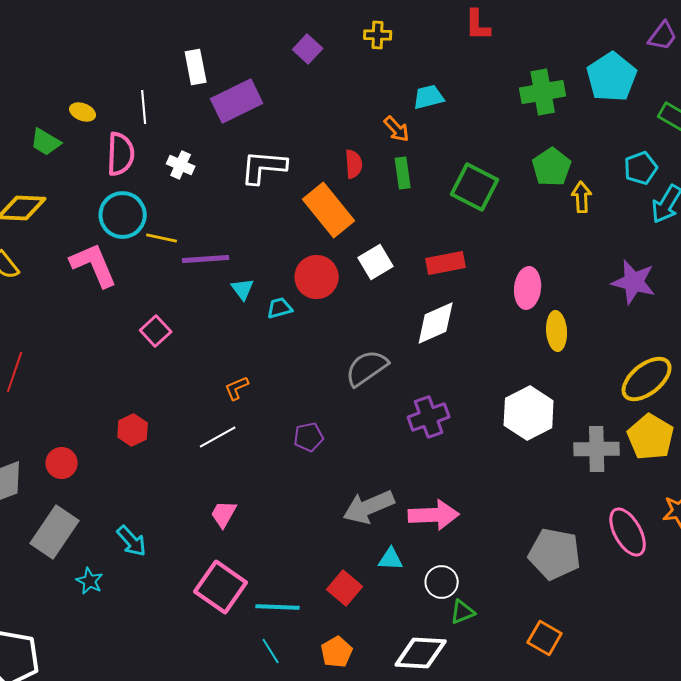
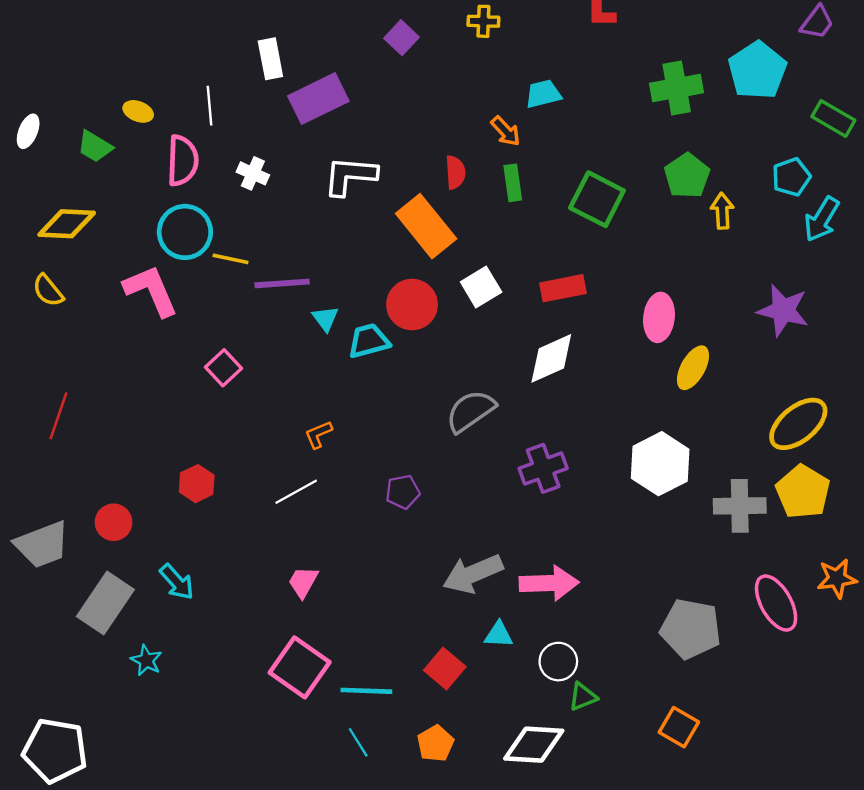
cyan trapezoid: (280, 308) -> (369, 341), size x1.4
yellow ellipse: (557, 331) -> (693, 368), turned 33
cyan arrow: (132, 541) -> (177, 582), moved

